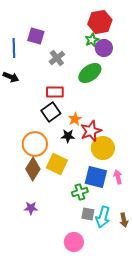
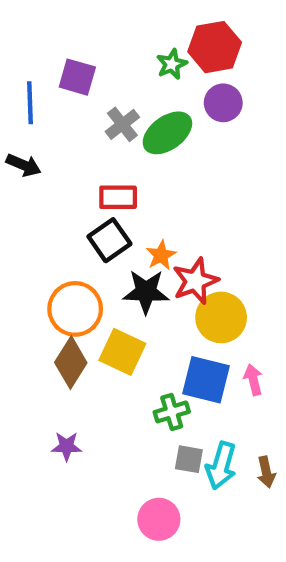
green star: (92, 40) -> (172, 64), moved
green ellipse: (90, 73) -> (167, 133), moved
black star: (68, 136) -> (146, 292), size x1.5

